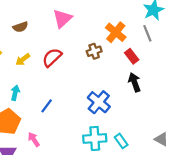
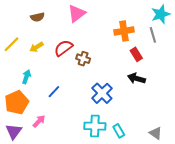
orange cross: (116, 32) -> (124, 31), turned 36
brown cross: (94, 51) -> (83, 59), moved, turned 32
black arrow: (134, 82) -> (136, 78), turned -60
pink arrow: (34, 139) -> (39, 121), turned 72

